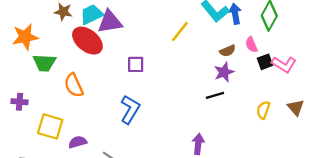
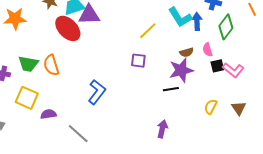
green trapezoid: (44, 63) -> (28, 64), moved
purple square: (136, 64) -> (138, 61), moved
purple star: (224, 72) -> (181, 70), size x1.4
purple arrow: (198, 144) -> (162, 129), moved

